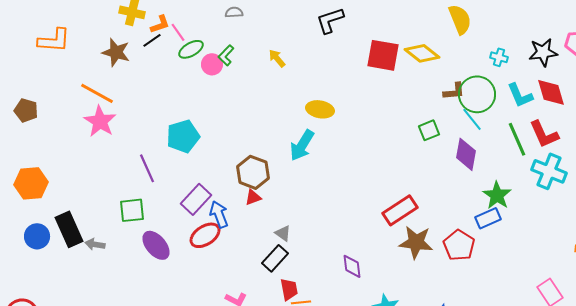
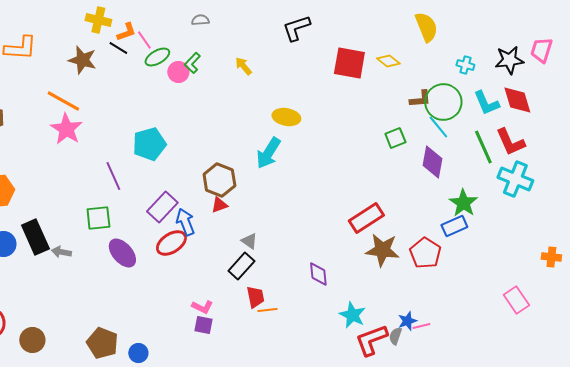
black line: (152, 40) -> (118, 48), turned 66
yellow diamond: (422, 53) -> (388, 61), size x0.7

